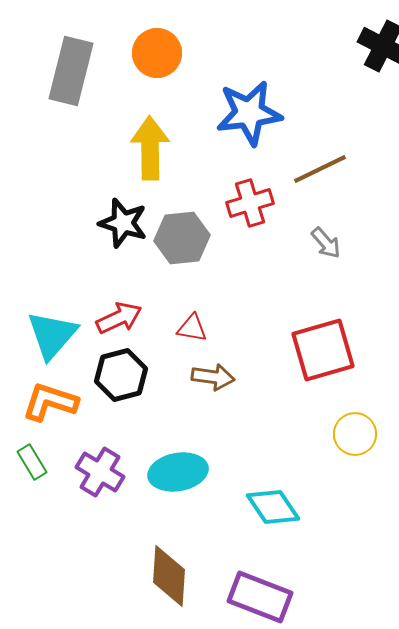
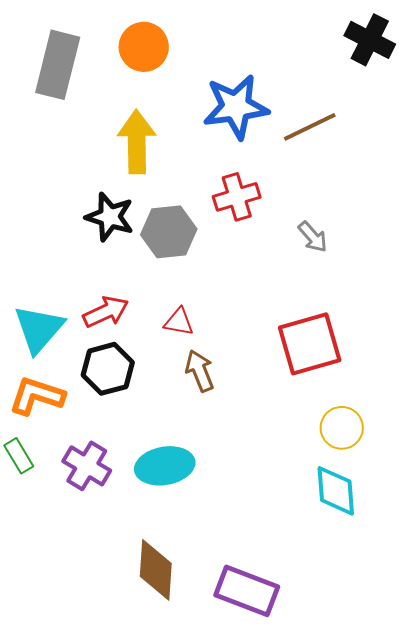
brown line: (320, 169) -> (310, 127), moved
brown arrow: (213, 377) -> (200, 371), turned -120
cyan diamond: (273, 507) -> (336, 491), moved, turned 30

